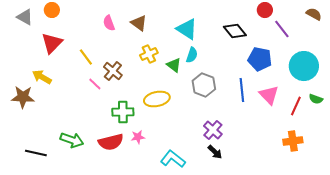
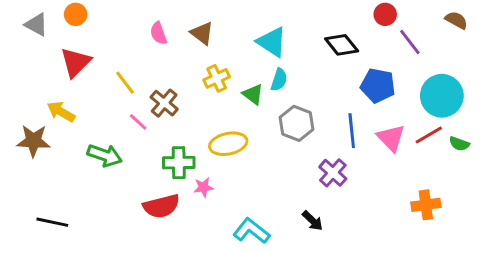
red line: (296, 106) -> (429, 135), moved, turned 36
purple cross: (213, 130) -> (333, 173), moved
pink star: (138, 137) -> (203, 187), moved
green arrow: (72, 140) -> (105, 155), moved

